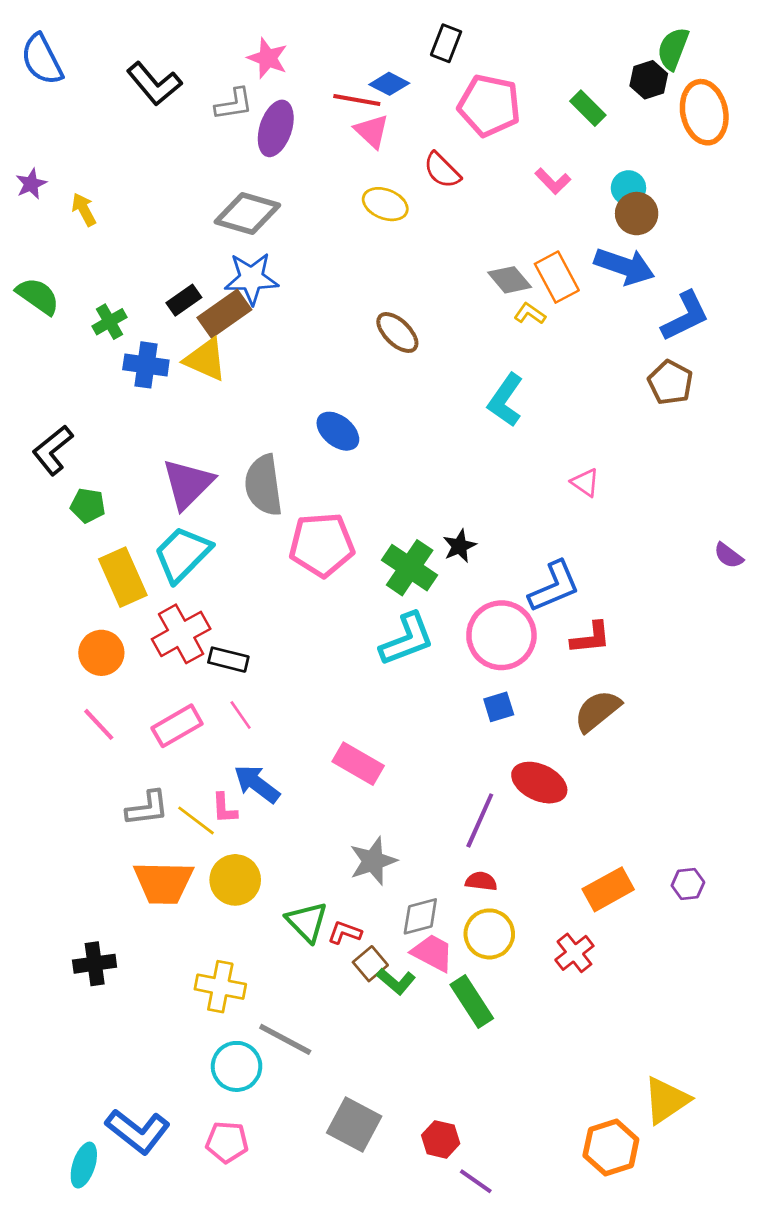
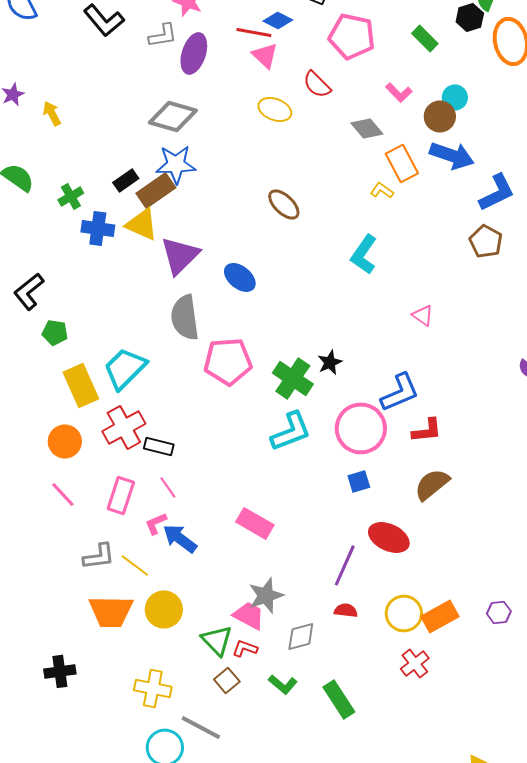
brown circle: (637, 214) -> (440, 116), moved
gray diamond: (510, 280) -> (367, 128), moved
purple triangle: (188, 484) -> (180, 255), moved
pink rectangle: (177, 726) -> (121, 495), turned -42
pink L-shape: (224, 808) -> (156, 523), moved, turned 70
yellow circle: (489, 934) -> (404, 613), moved
pink trapezoid: (433, 953) -> (249, 615), moved
brown square: (370, 964) -> (227, 680), moved

